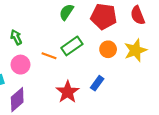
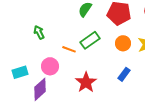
pink circle: (20, 65) -> (50, 66), moved
blue rectangle: (97, 83) -> (124, 74), moved

